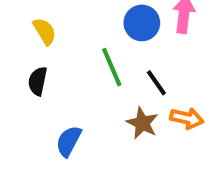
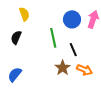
blue semicircle: (69, 141) -> (15, 74), moved

